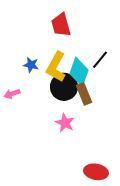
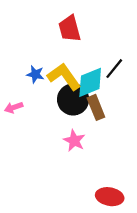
yellow L-shape: (56, 67) -> (64, 77), turned 116
cyan diamond: (79, 72) -> (90, 82), turned 48

